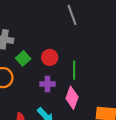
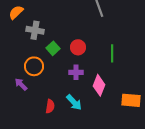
green line: (74, 70) -> (112, 53), moved

